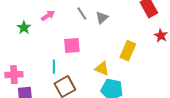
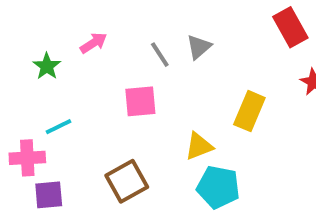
gray line: (82, 14) -> (160, 55), moved
cyan line: (54, 67) -> (58, 127), moved, turned 64
yellow triangle: (102, 69) -> (199, 146), turned -42

